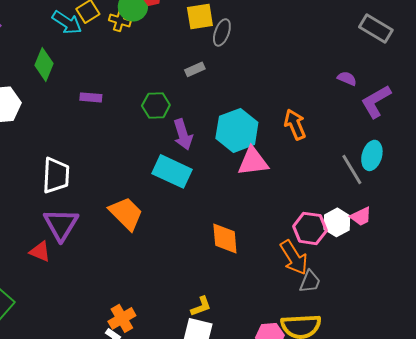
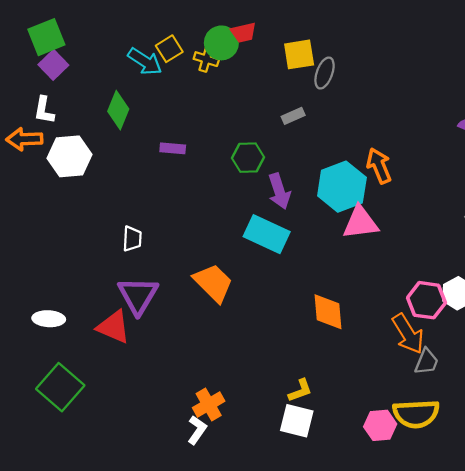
orange arrow: (295, 124) -> (379, 166), moved
white trapezoid: (56, 175) -> (132, 239), size x0.6
red triangle: (40, 251) -> (114, 327), size x1.4

